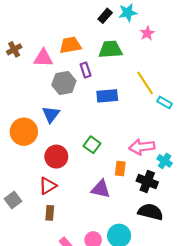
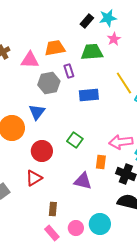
pink star: (147, 33) -> (114, 39), moved
brown rectangle: (50, 213) -> (53, 209), moved

